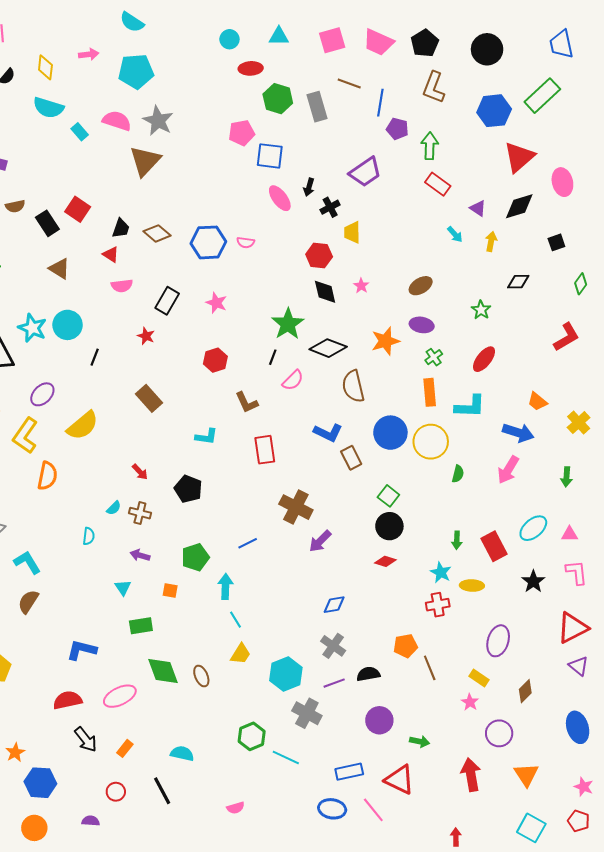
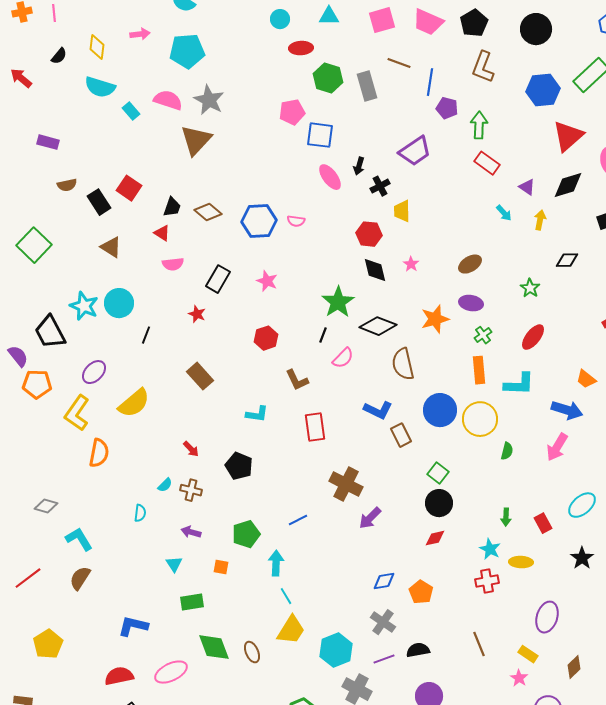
red rectangle: (494, 546) -> (543, 523), size x0.7
red diamond: (385, 561) -> (435, 538), turned -30
orange pentagon: (406, 646) -> (421, 592), moved, turned -30
yellow trapezoid: (241, 654) -> (291, 630), size x1.4

